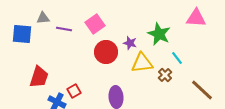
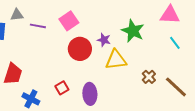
cyan line: (177, 58) -> (175, 43), moved
brown cross: (165, 75) -> (149, 77), moved
red square: (74, 91) -> (62, 88), moved

